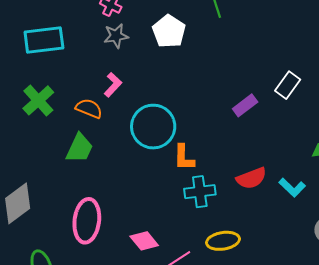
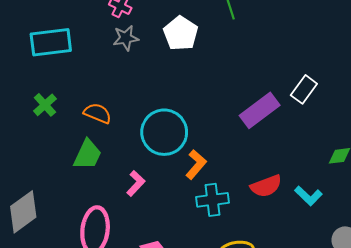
pink L-shape: (113, 85) -> (136, 183), moved
green cross: (38, 100) -> (45, 105), size x0.7
purple rectangle: (245, 105) -> (260, 110), size x1.5
orange L-shape: (184, 157) -> (196, 164), turned -140

